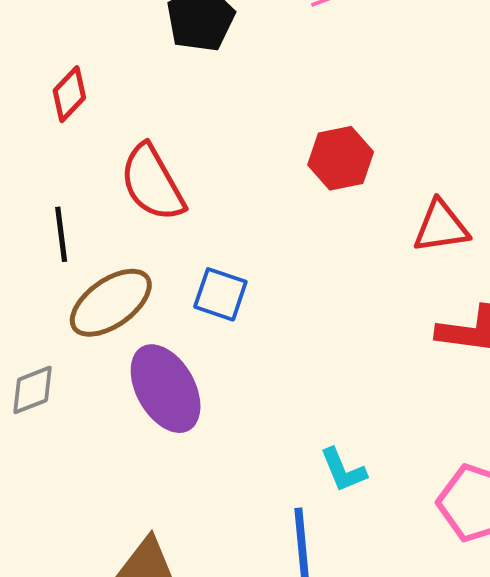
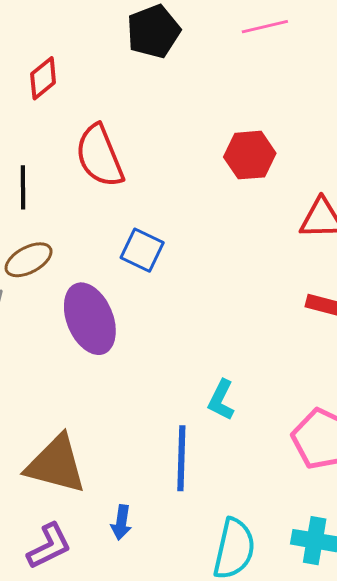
brown ellipse: (111, 303) -> (29, 260), moved, size x0.7
cyan L-shape: (343, 470) -> (221, 400), turned 42

